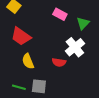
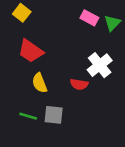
pink rectangle: (60, 14) -> (89, 18), moved
green triangle: (83, 23) -> (112, 23), moved

